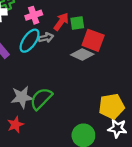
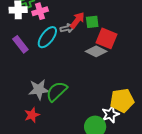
pink cross: (34, 15) -> (40, 11), moved
gray arrow: (46, 38) -> (67, 28), moved
white star: (117, 128) -> (110, 114), moved, turned -30

